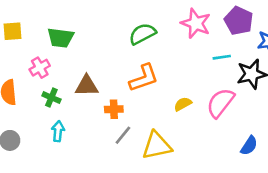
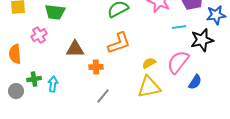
green cross: (51, 98) -> (34, 79), moved, turned -32
gray line: (123, 135) -> (103, 96), moved
yellow triangle: (157, 146) -> (149, 87), moved
blue semicircle: (249, 146) -> (195, 82), moved

